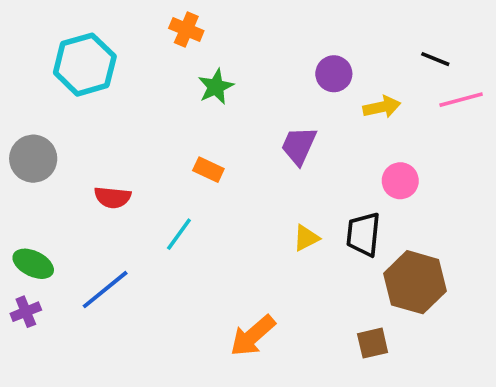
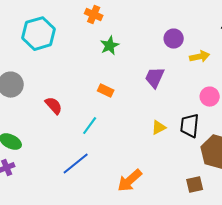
red semicircle: (113, 197) -> (54, 106), turned -138
blue line: (105, 290) -> (76, 164), moved

